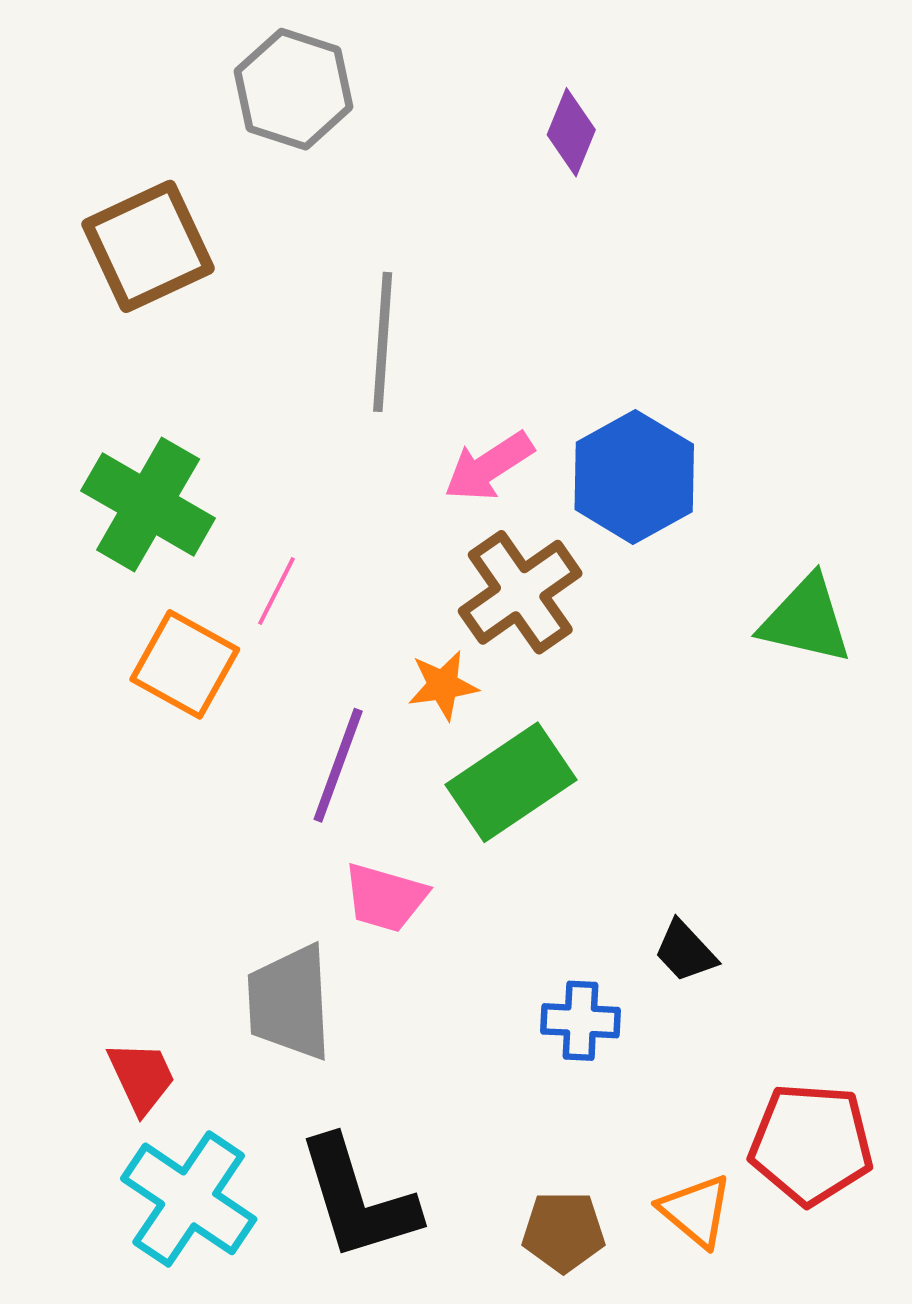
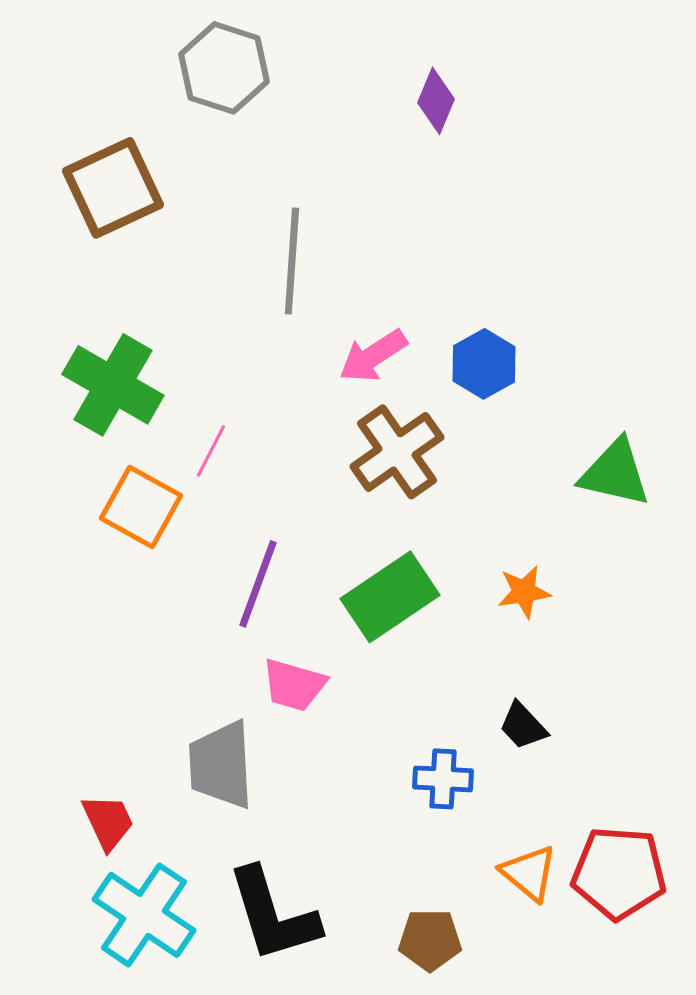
blue hexagon: (634, 477) -> (484, 364), size x0.7
orange star: (443, 685) -> (524, 592), moved
orange triangle: (696, 1211) -> (529, 873), moved

